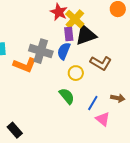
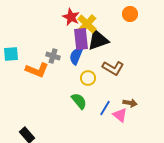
purple rectangle: (69, 34) -> (81, 39), size x1.5
gray cross: (41, 51) -> (53, 56), size x0.6
pink triangle: (103, 119) -> (120, 115), moved

